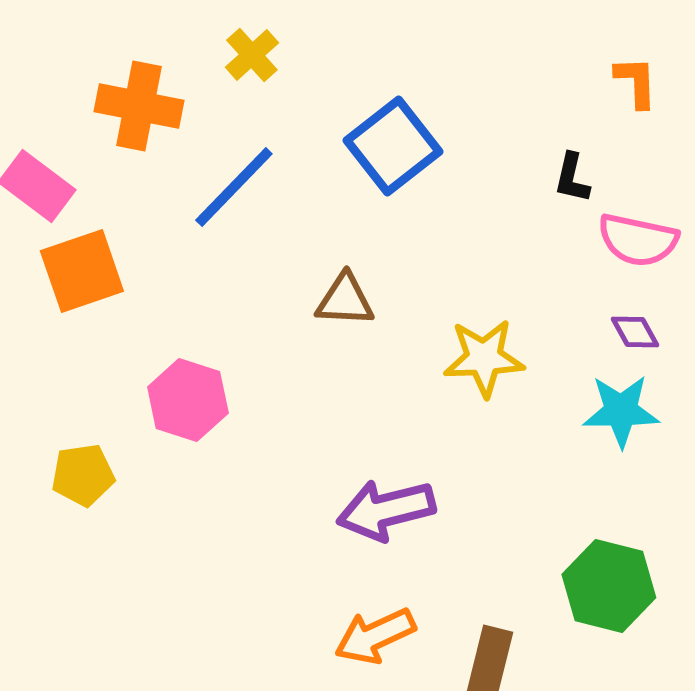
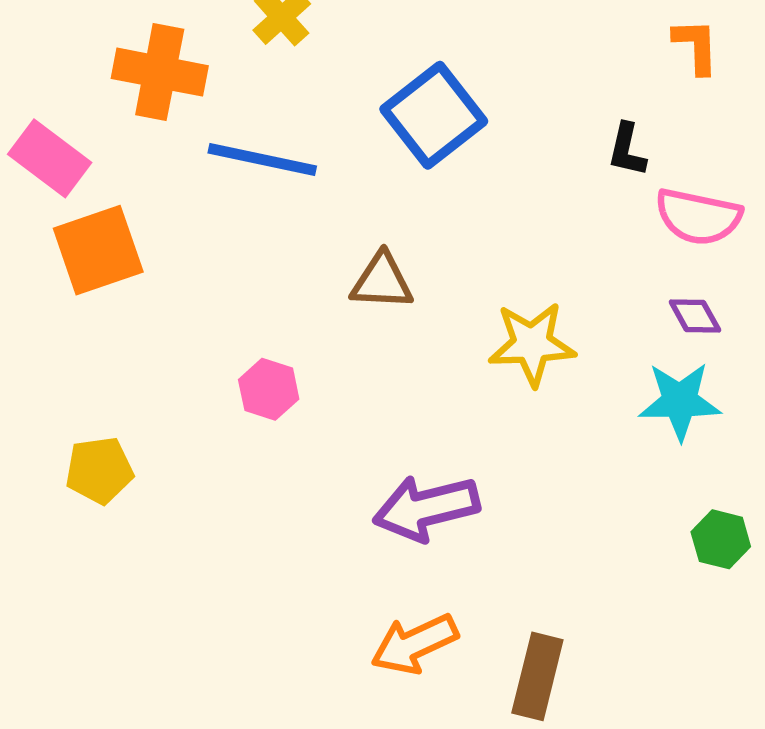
blue line: (234, 187) -> (262, 159), turned 58
pink hexagon: (188, 400) -> (269, 389), moved, size x0.7
green hexagon: (609, 586) -> (721, 539), moved, size x0.6

